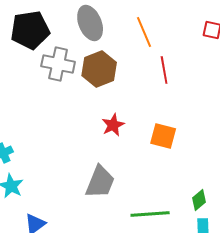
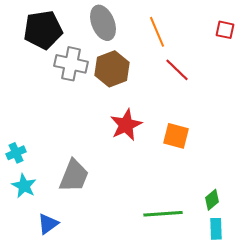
red line: (164, 70) -> (177, 70), turned -36
red star: (113, 125) -> (126, 125), size x1.4
gray trapezoid: (100, 182) -> (74, 176), moved

